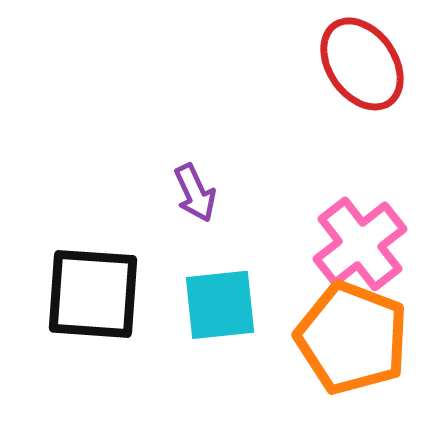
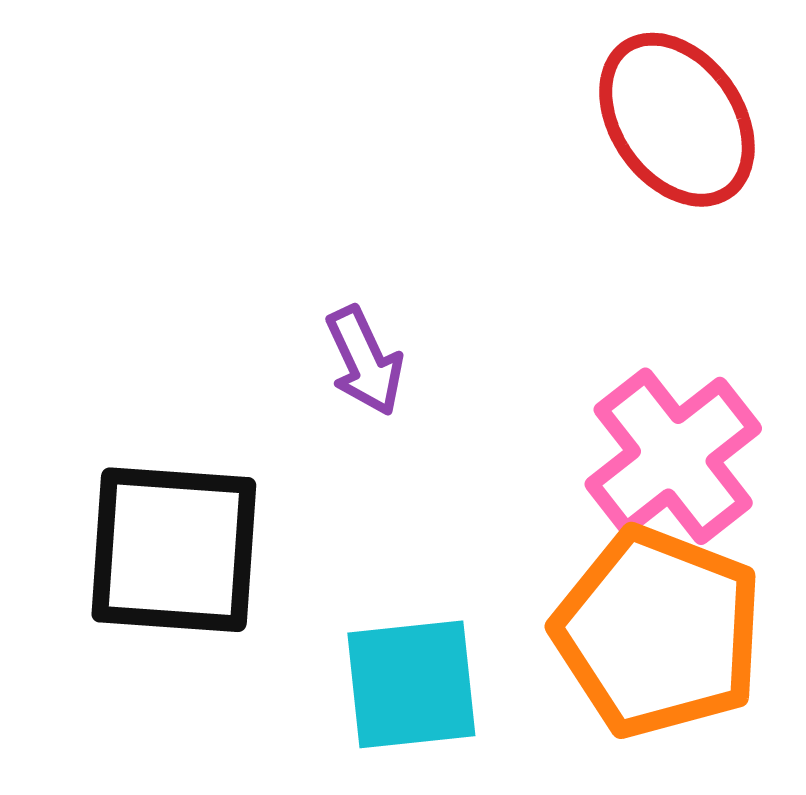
cyan square: (220, 305) -> (411, 684), moved

